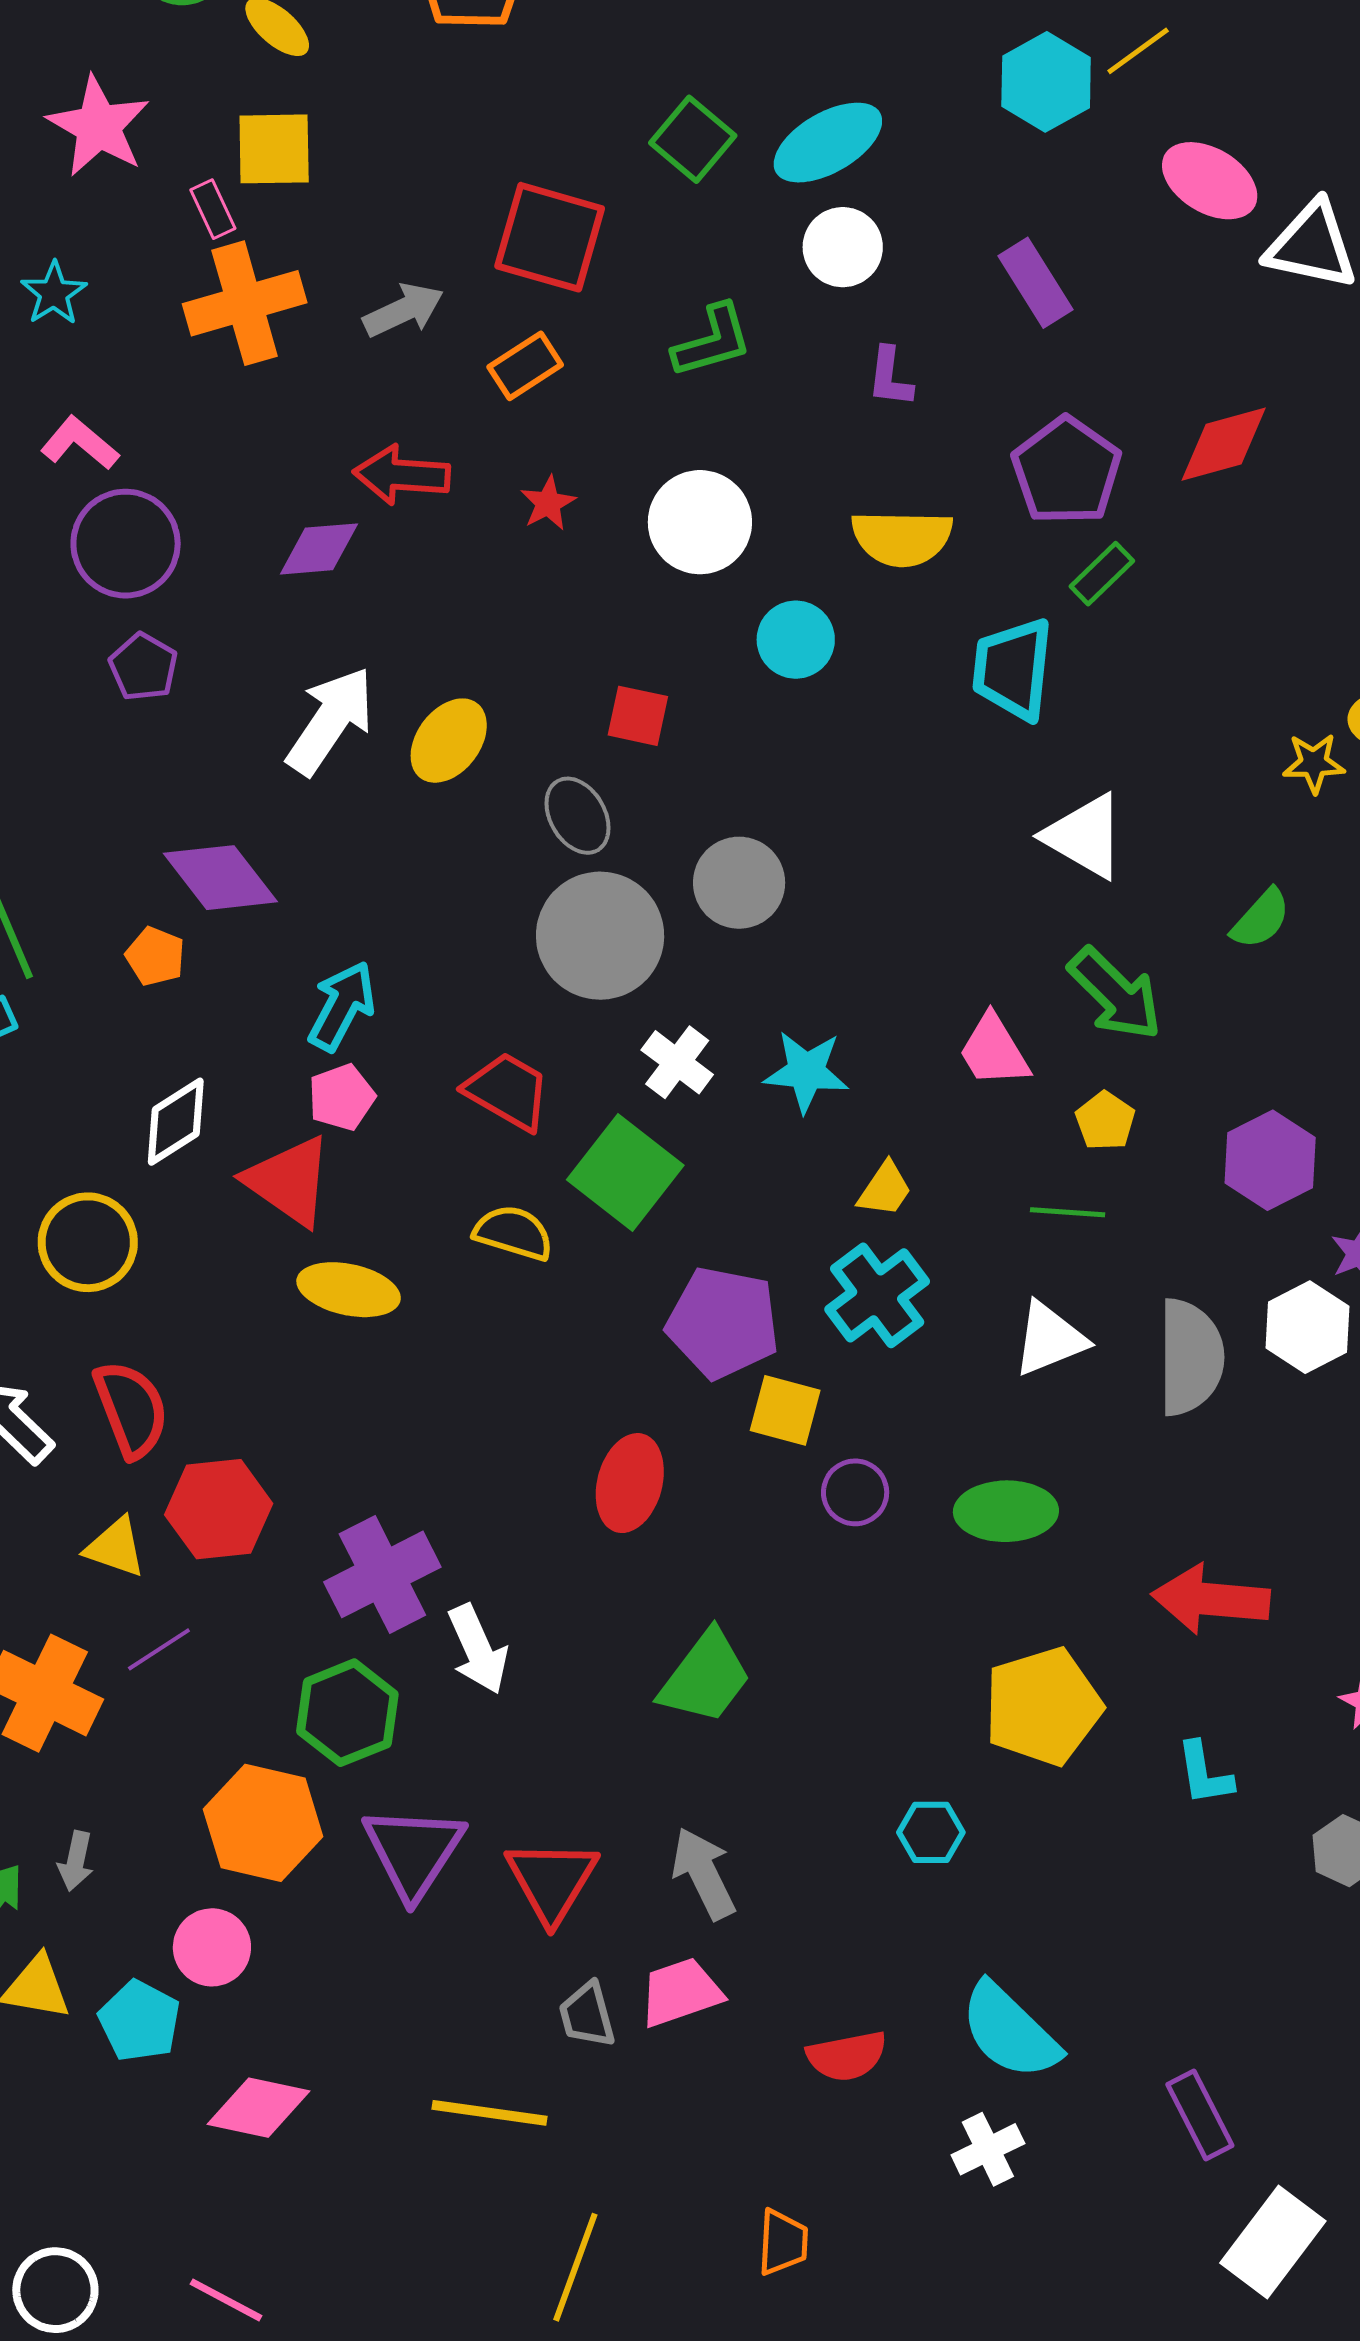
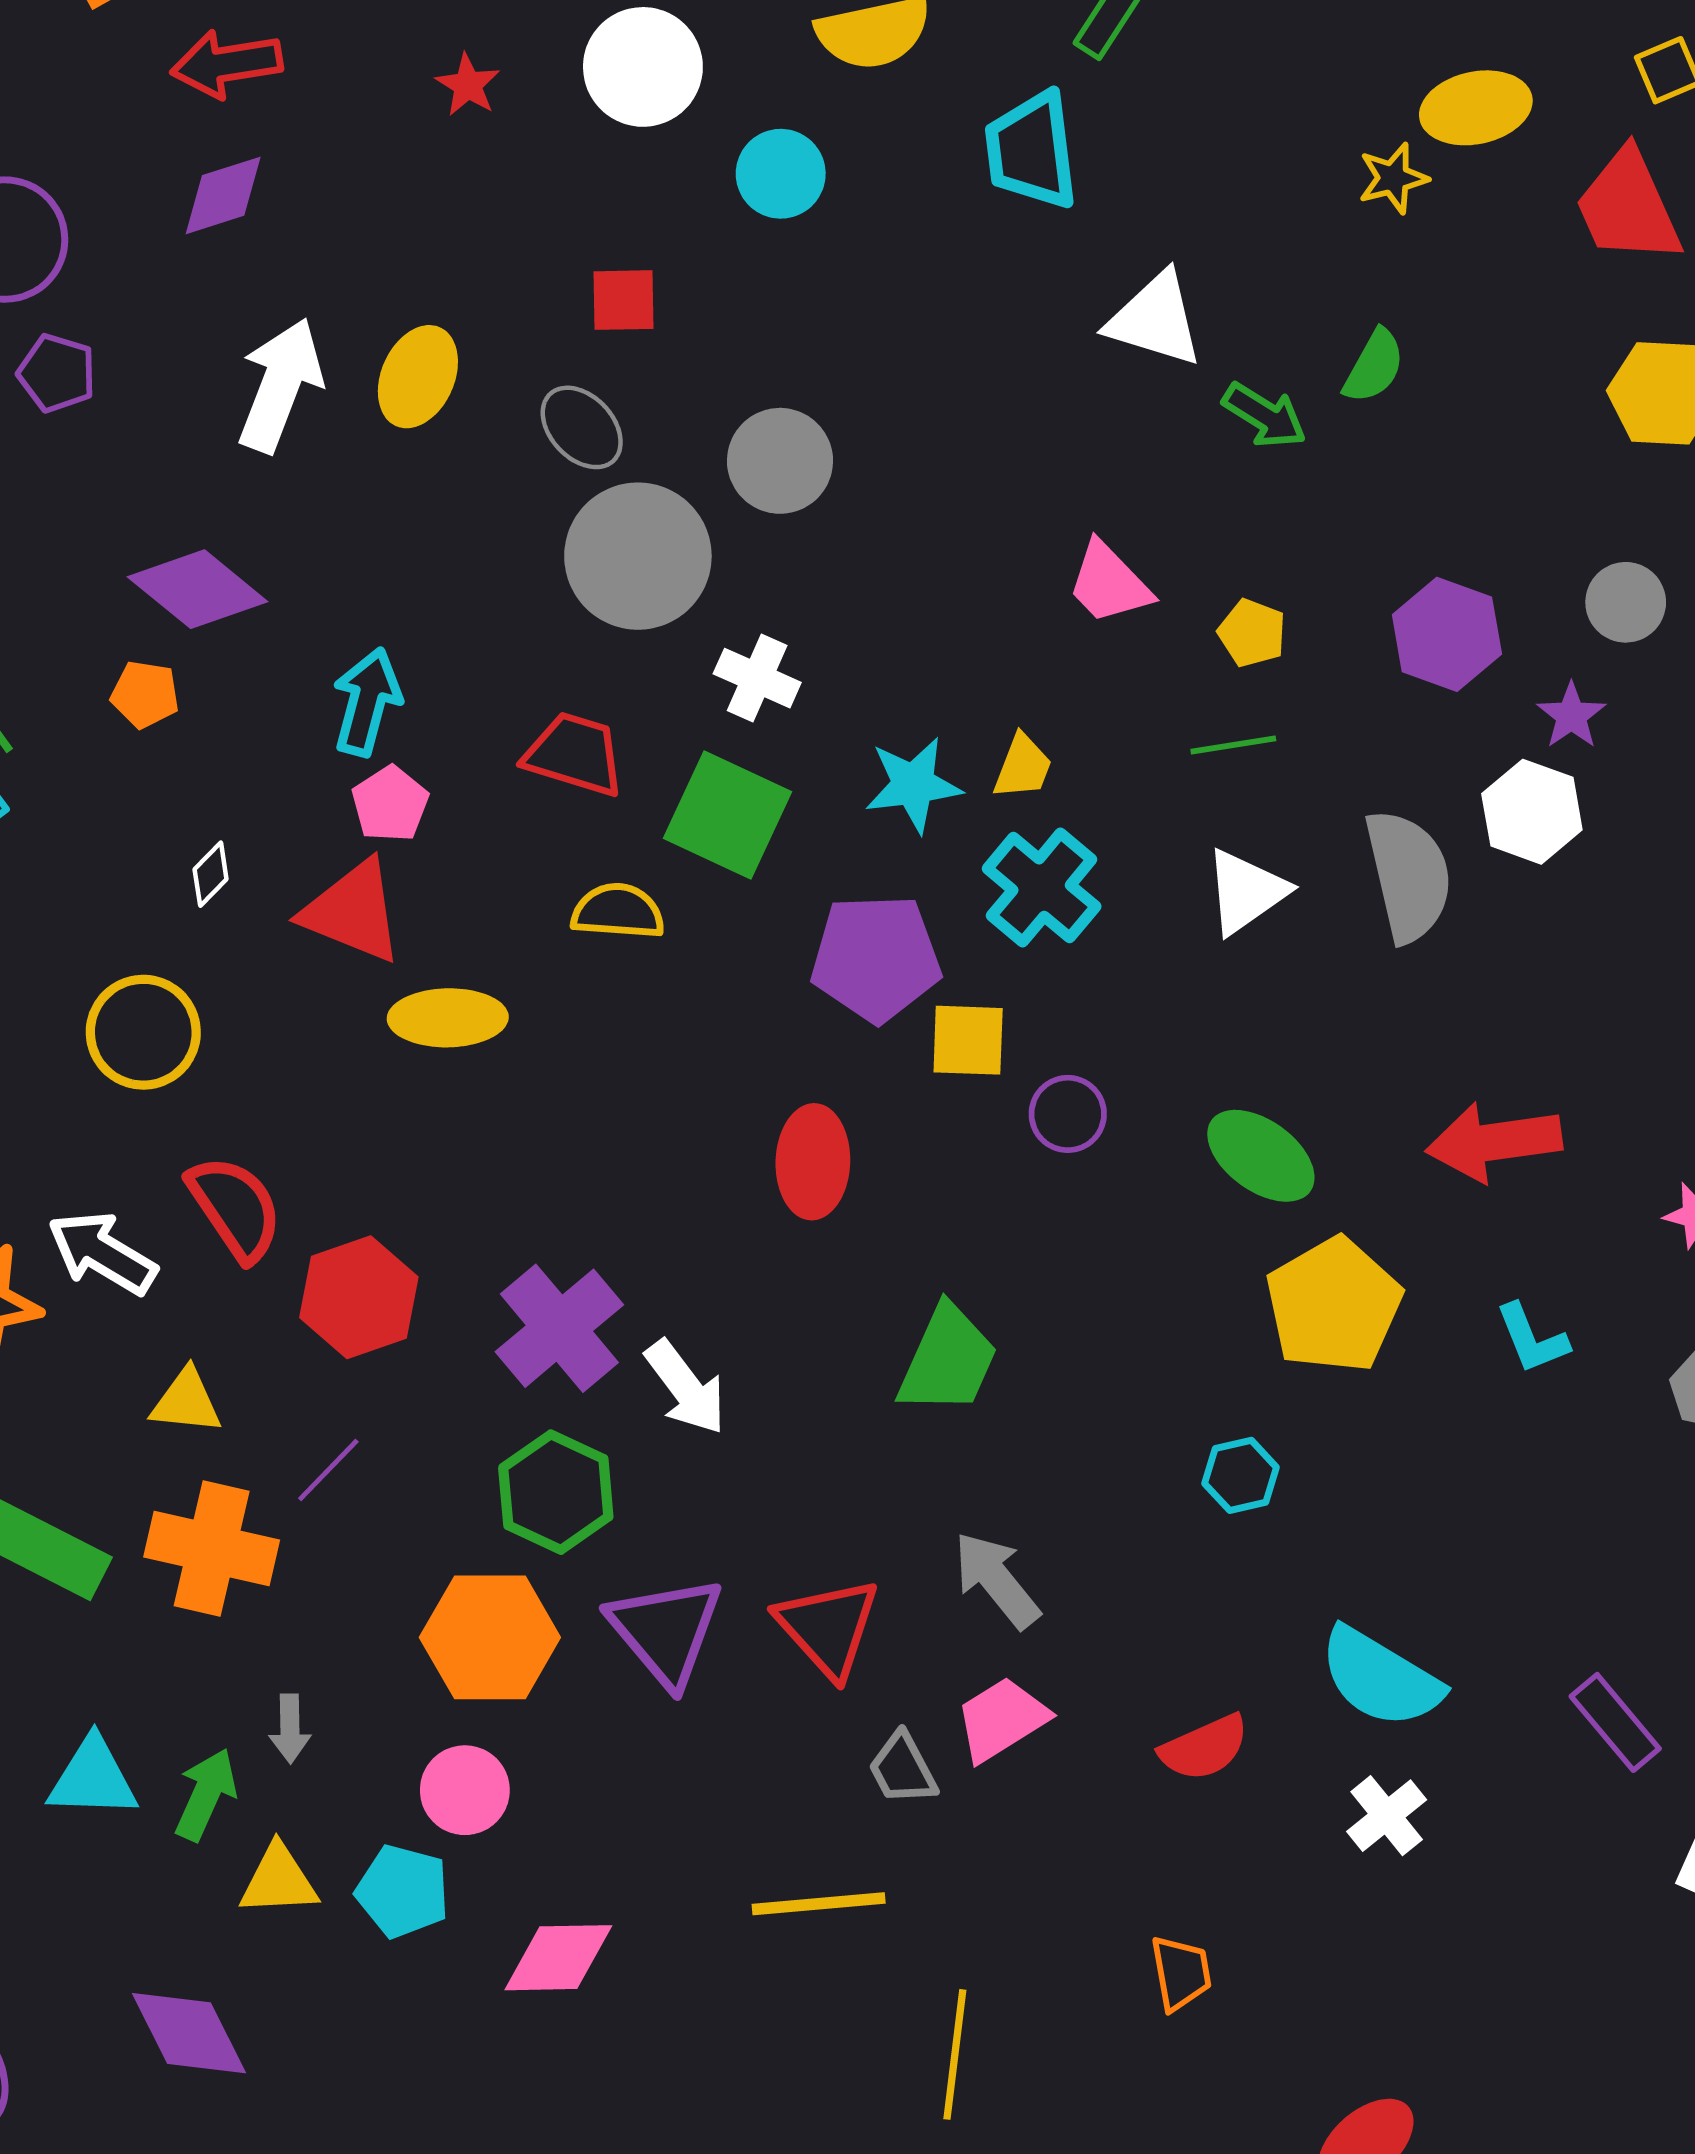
red arrow: (402, 475) -> (227, 64), moved
green arrow: (1115, 994) -> (1264, 415), moved, size x0.7
cyan star: (806, 1072) -> (913, 785), moved
white diamond: (176, 1122) -> (211, 874), size x0.6
green ellipse: (1006, 1511) -> (1261, 1156), moved, turned 50
yellow triangle: (115, 1547) -> (186, 1402), moved

